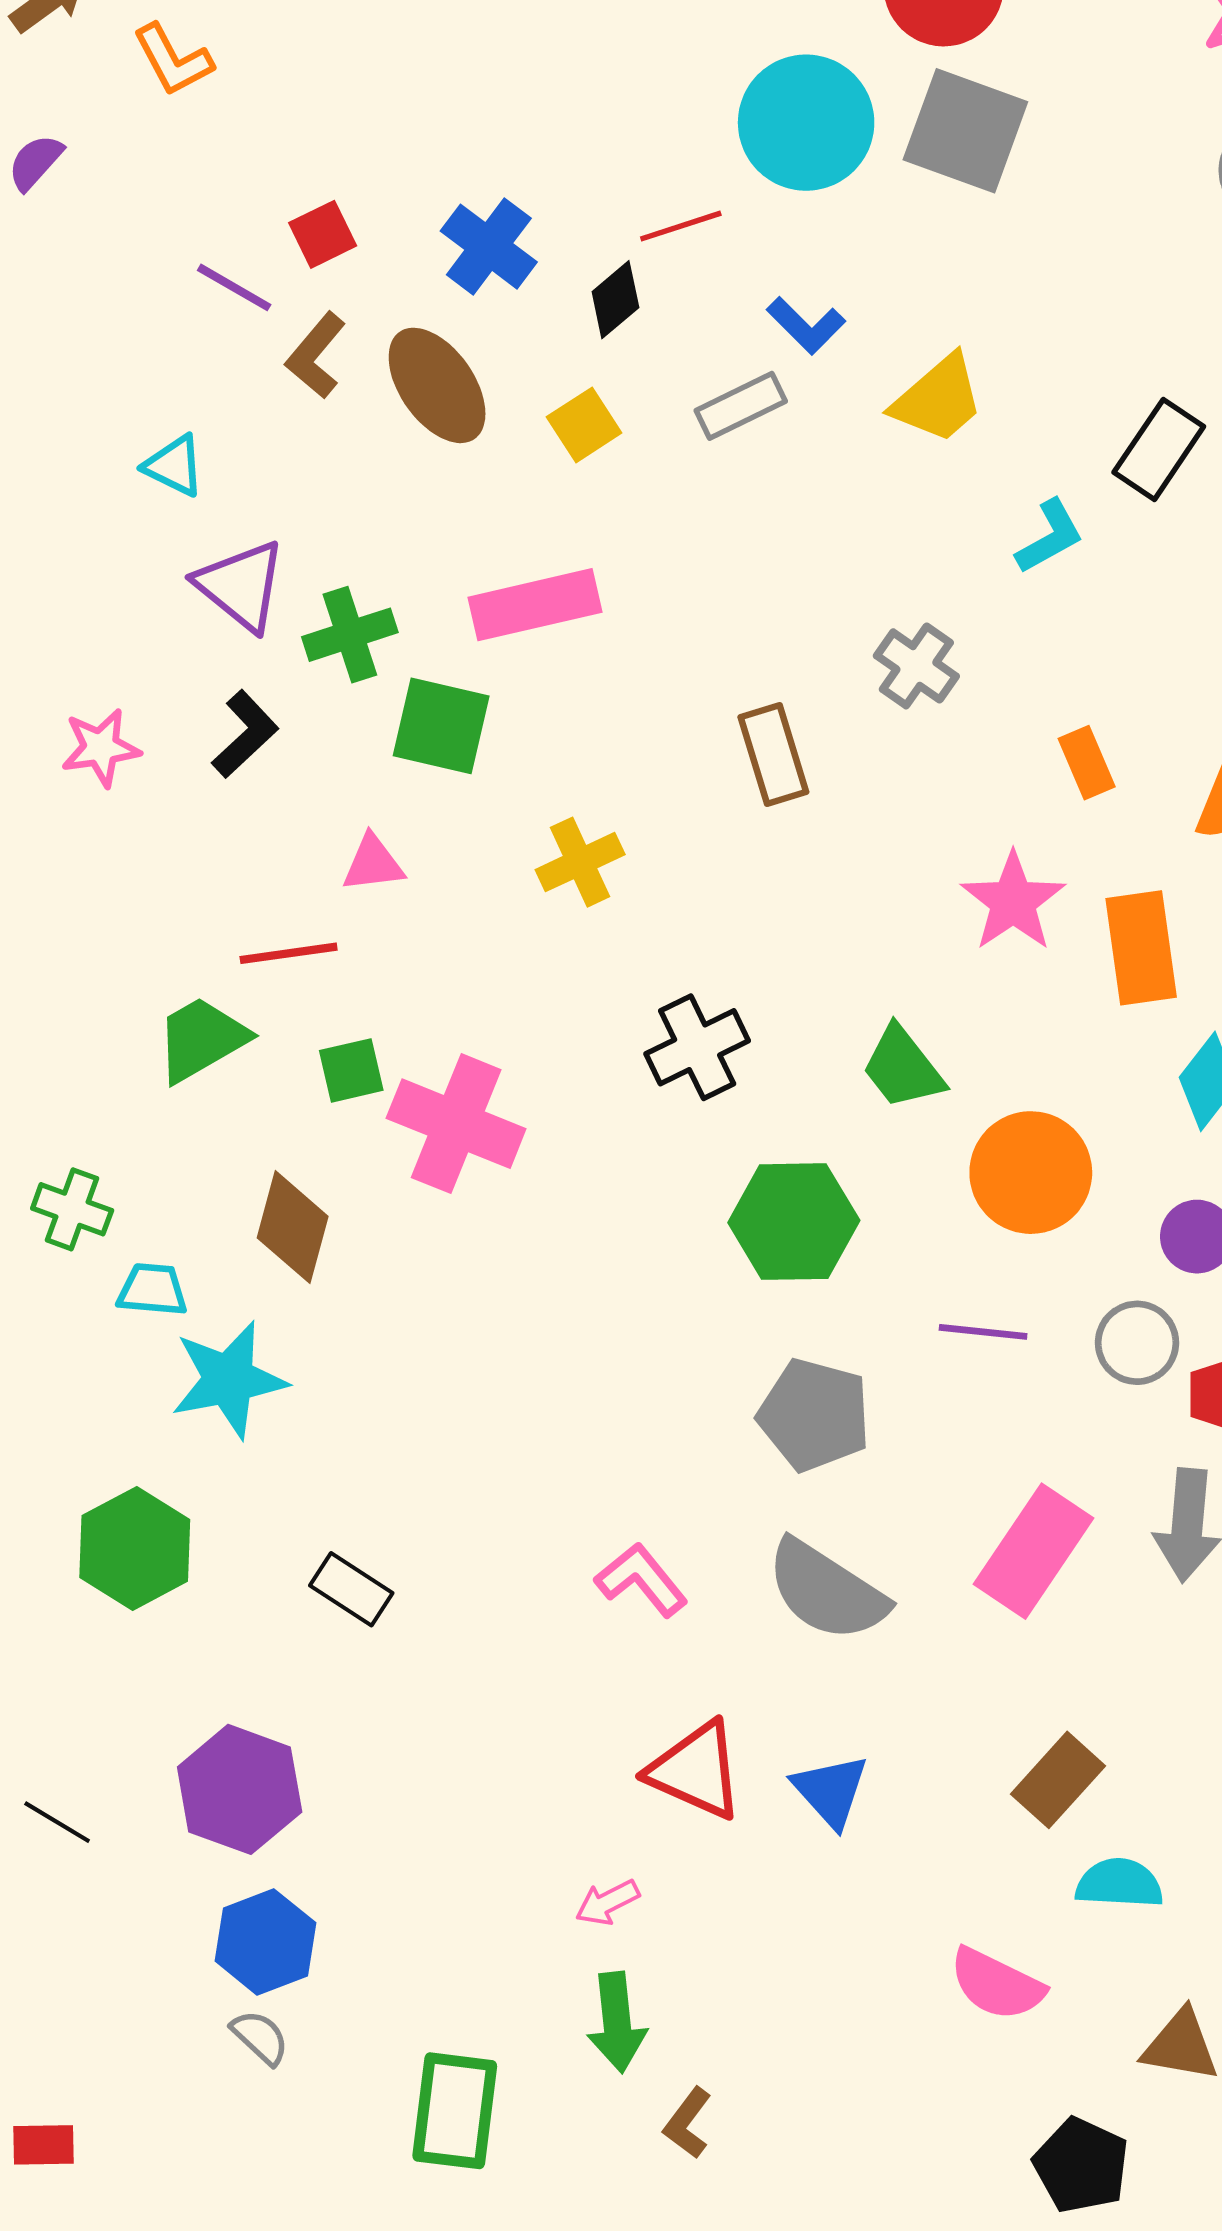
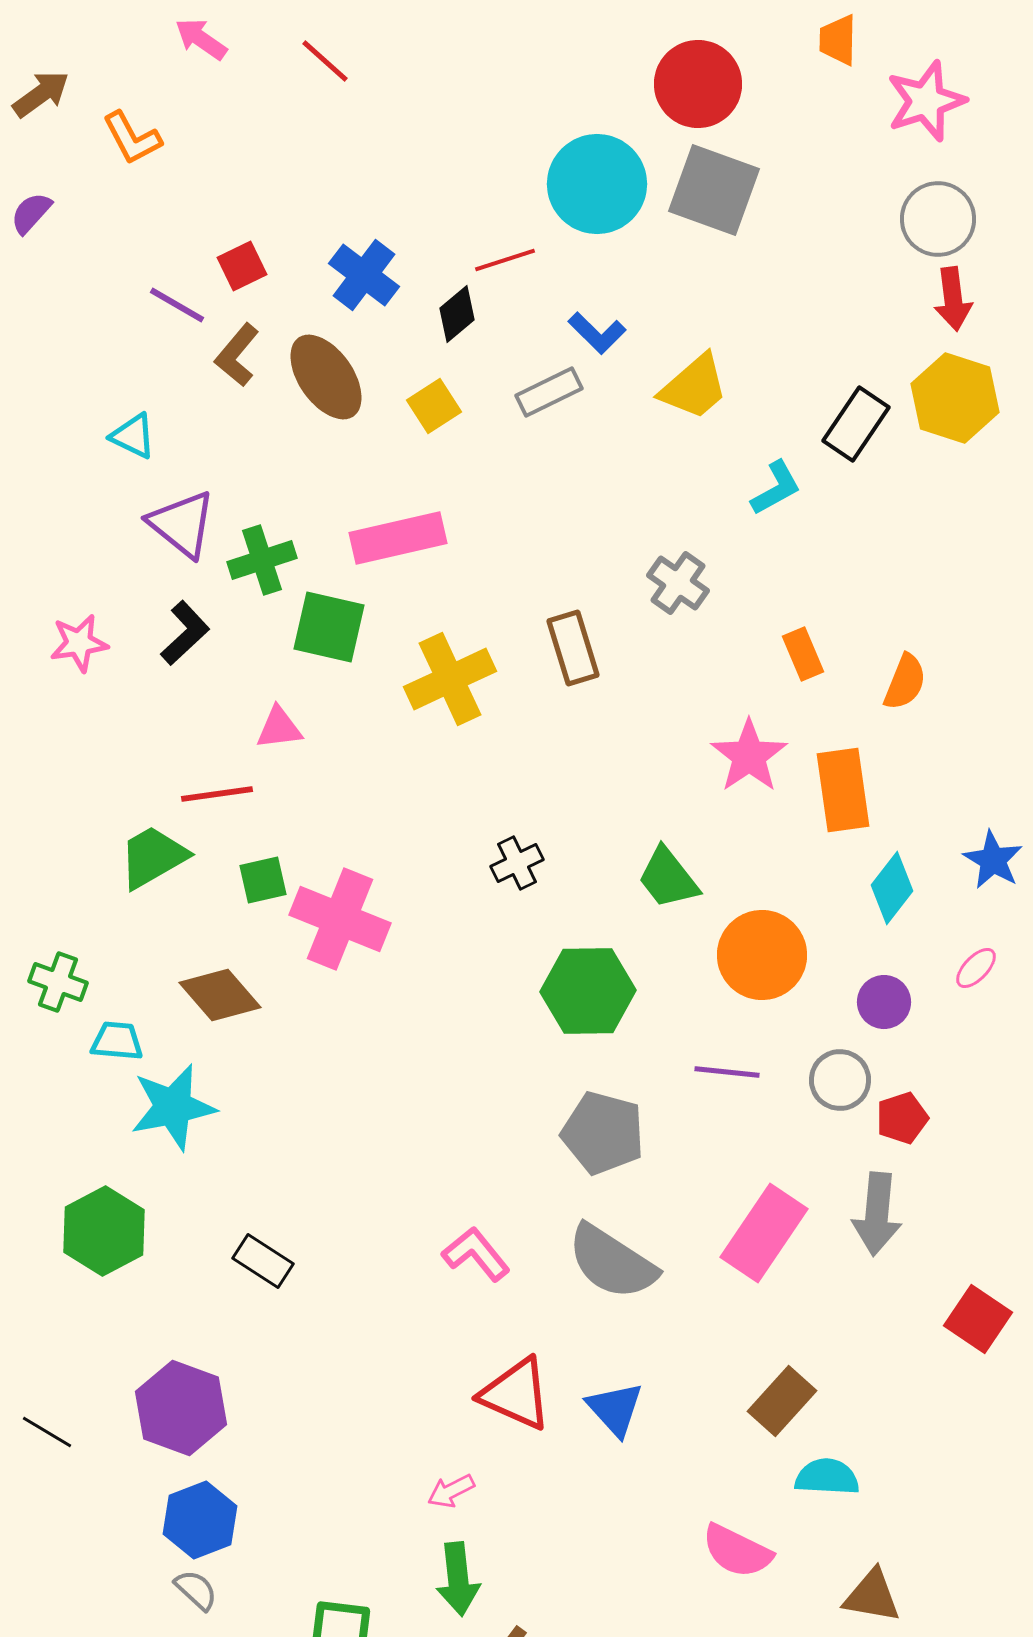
yellow cross: (580, 862) -> (450, 679), moved, size x1.4
black cross: (697, 1047) -> (517, 863), size x0.7
brown diamond: (293, 1227) -> (220, 995), turned -56

